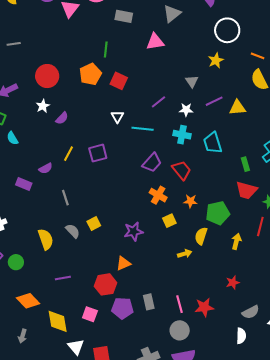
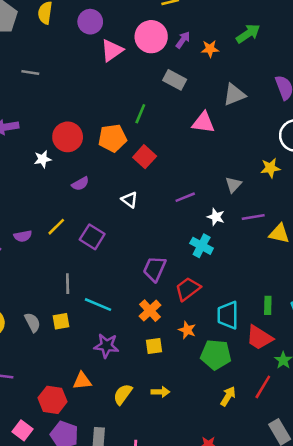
red circle: (47, 76) -> (68, 137), moved
white triangle: (117, 117) -> (130, 200), turned -40
purple semicircle: (62, 118) -> (80, 184), moved
cyan line: (143, 129) -> (98, 305), moved
cyan trapezoid: (213, 143) -> (228, 315), moved
purple square: (98, 153) -> (92, 237), turned 30
purple trapezoid: (152, 163) -> (155, 269), turned 145
red trapezoid: (182, 170) -> (188, 289), turned -105
gray line: (65, 198) -> (68, 284), moved
yellow semicircle: (201, 236) -> (123, 394), moved

